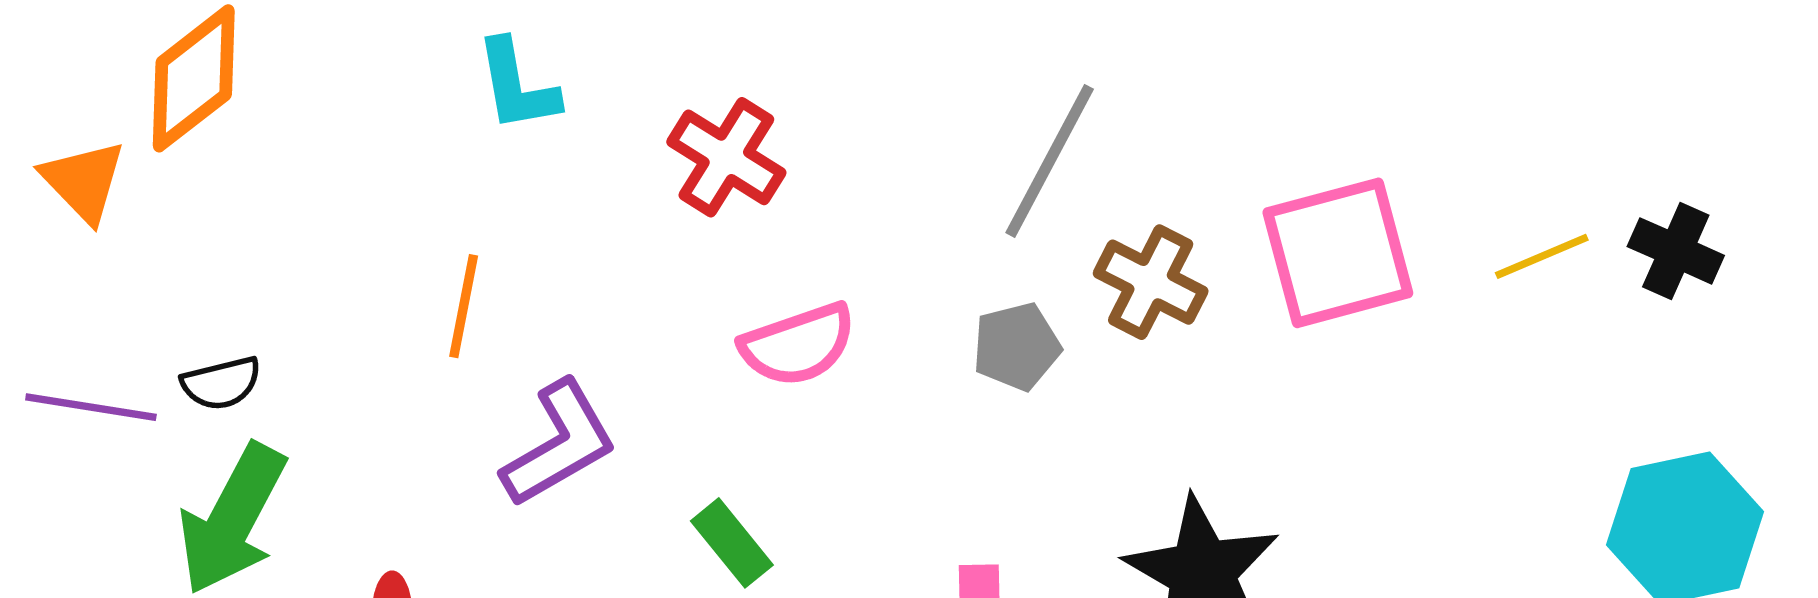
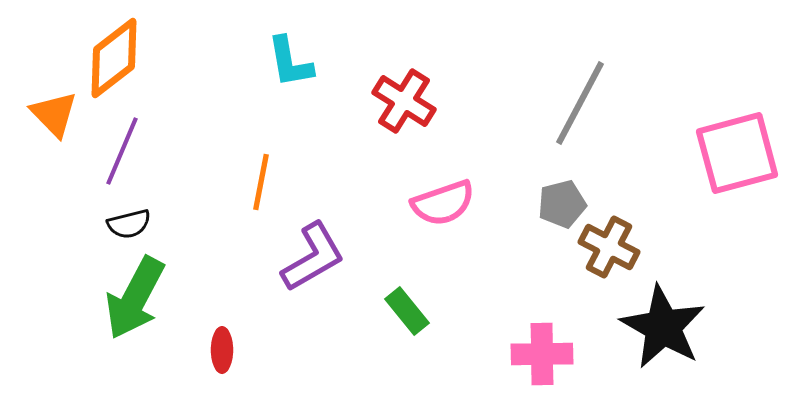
brown cross: (1151, 282) -> (609, 247), moved
purple line: (91, 407) -> (122, 151), moved, turned -76

